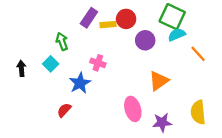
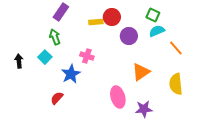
green square: (172, 17) -> (153, 15), size x0.6
purple rectangle: (89, 18) -> (61, 12), moved
yellow semicircle: (198, 112) -> (176, 84), moved

